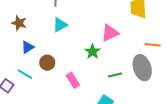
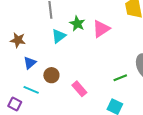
pink triangle: (110, 33) -> (101, 29), moved
green star: (92, 52) -> (77, 24), moved

